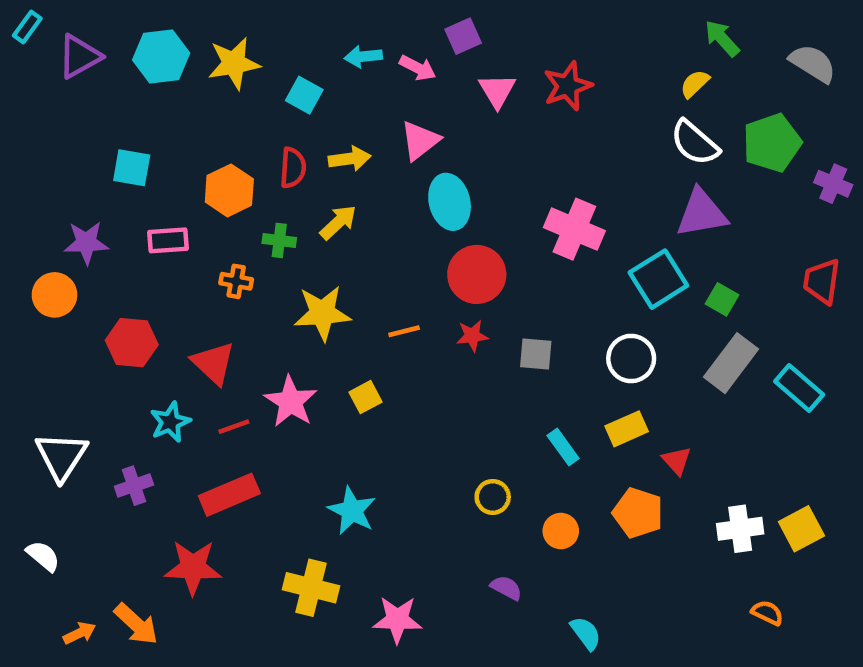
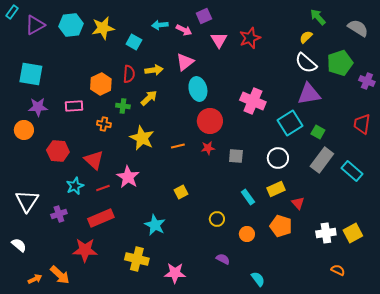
cyan square: (132, 168) -> (31, 74), moved, size x1.4
yellow star: (322, 313) -> (142, 138), turned 30
yellow square: (366, 397) -> (181, 192), moved

